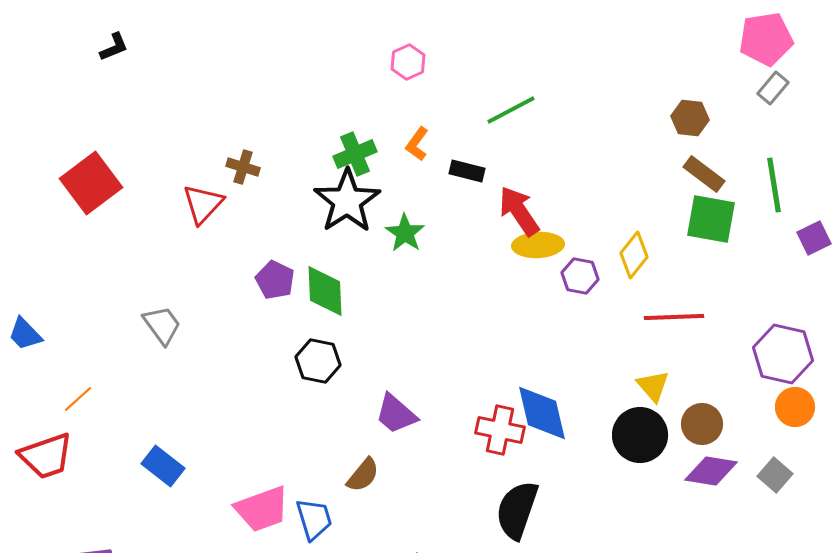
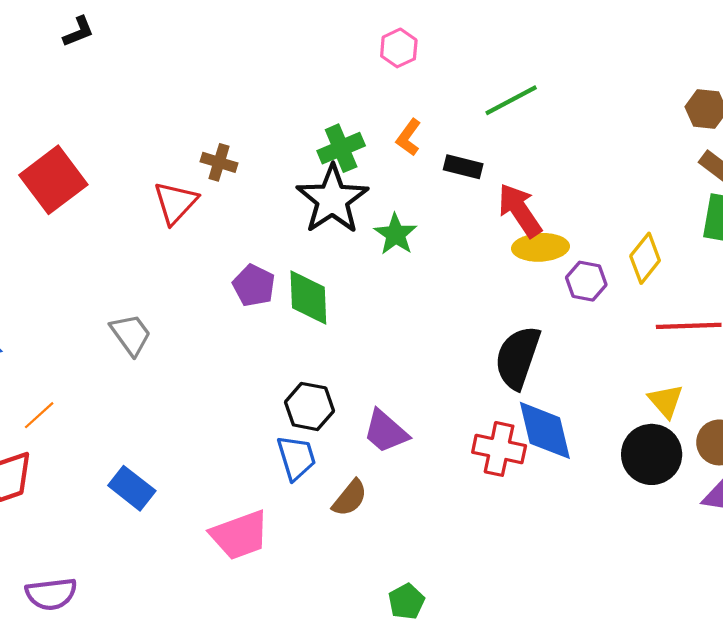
black hexagon: (318, 361) -> (309, 406), moved
black semicircle: (517, 510) -> (518, 357), moved
blue trapezoid: (314, 519) -> (296, 458), moved

